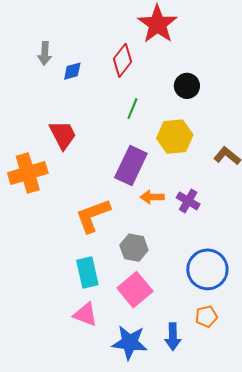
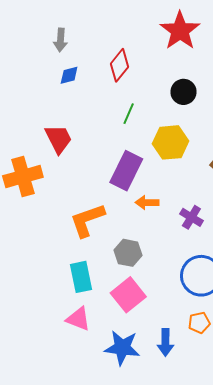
red star: (157, 24) -> (180, 31), moved
gray arrow: (45, 53) -> (60, 40), moved
purple cross: (188, 201) -> (191, 217), moved

